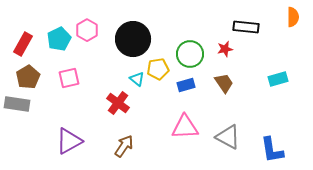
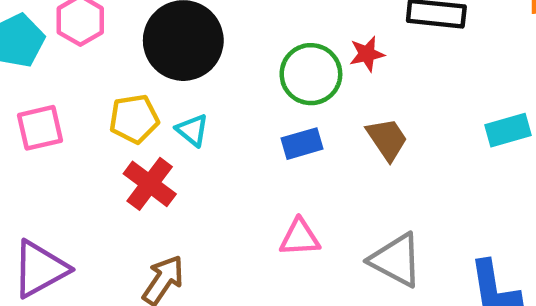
red star: (225, 49) -> (367, 54), moved
yellow pentagon: (158, 69) -> (134, 119), moved
pink triangle: (185, 127) -> (300, 238), size x0.7

